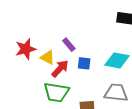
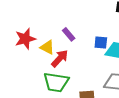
blue square: (84, 63) -> (101, 42), moved

